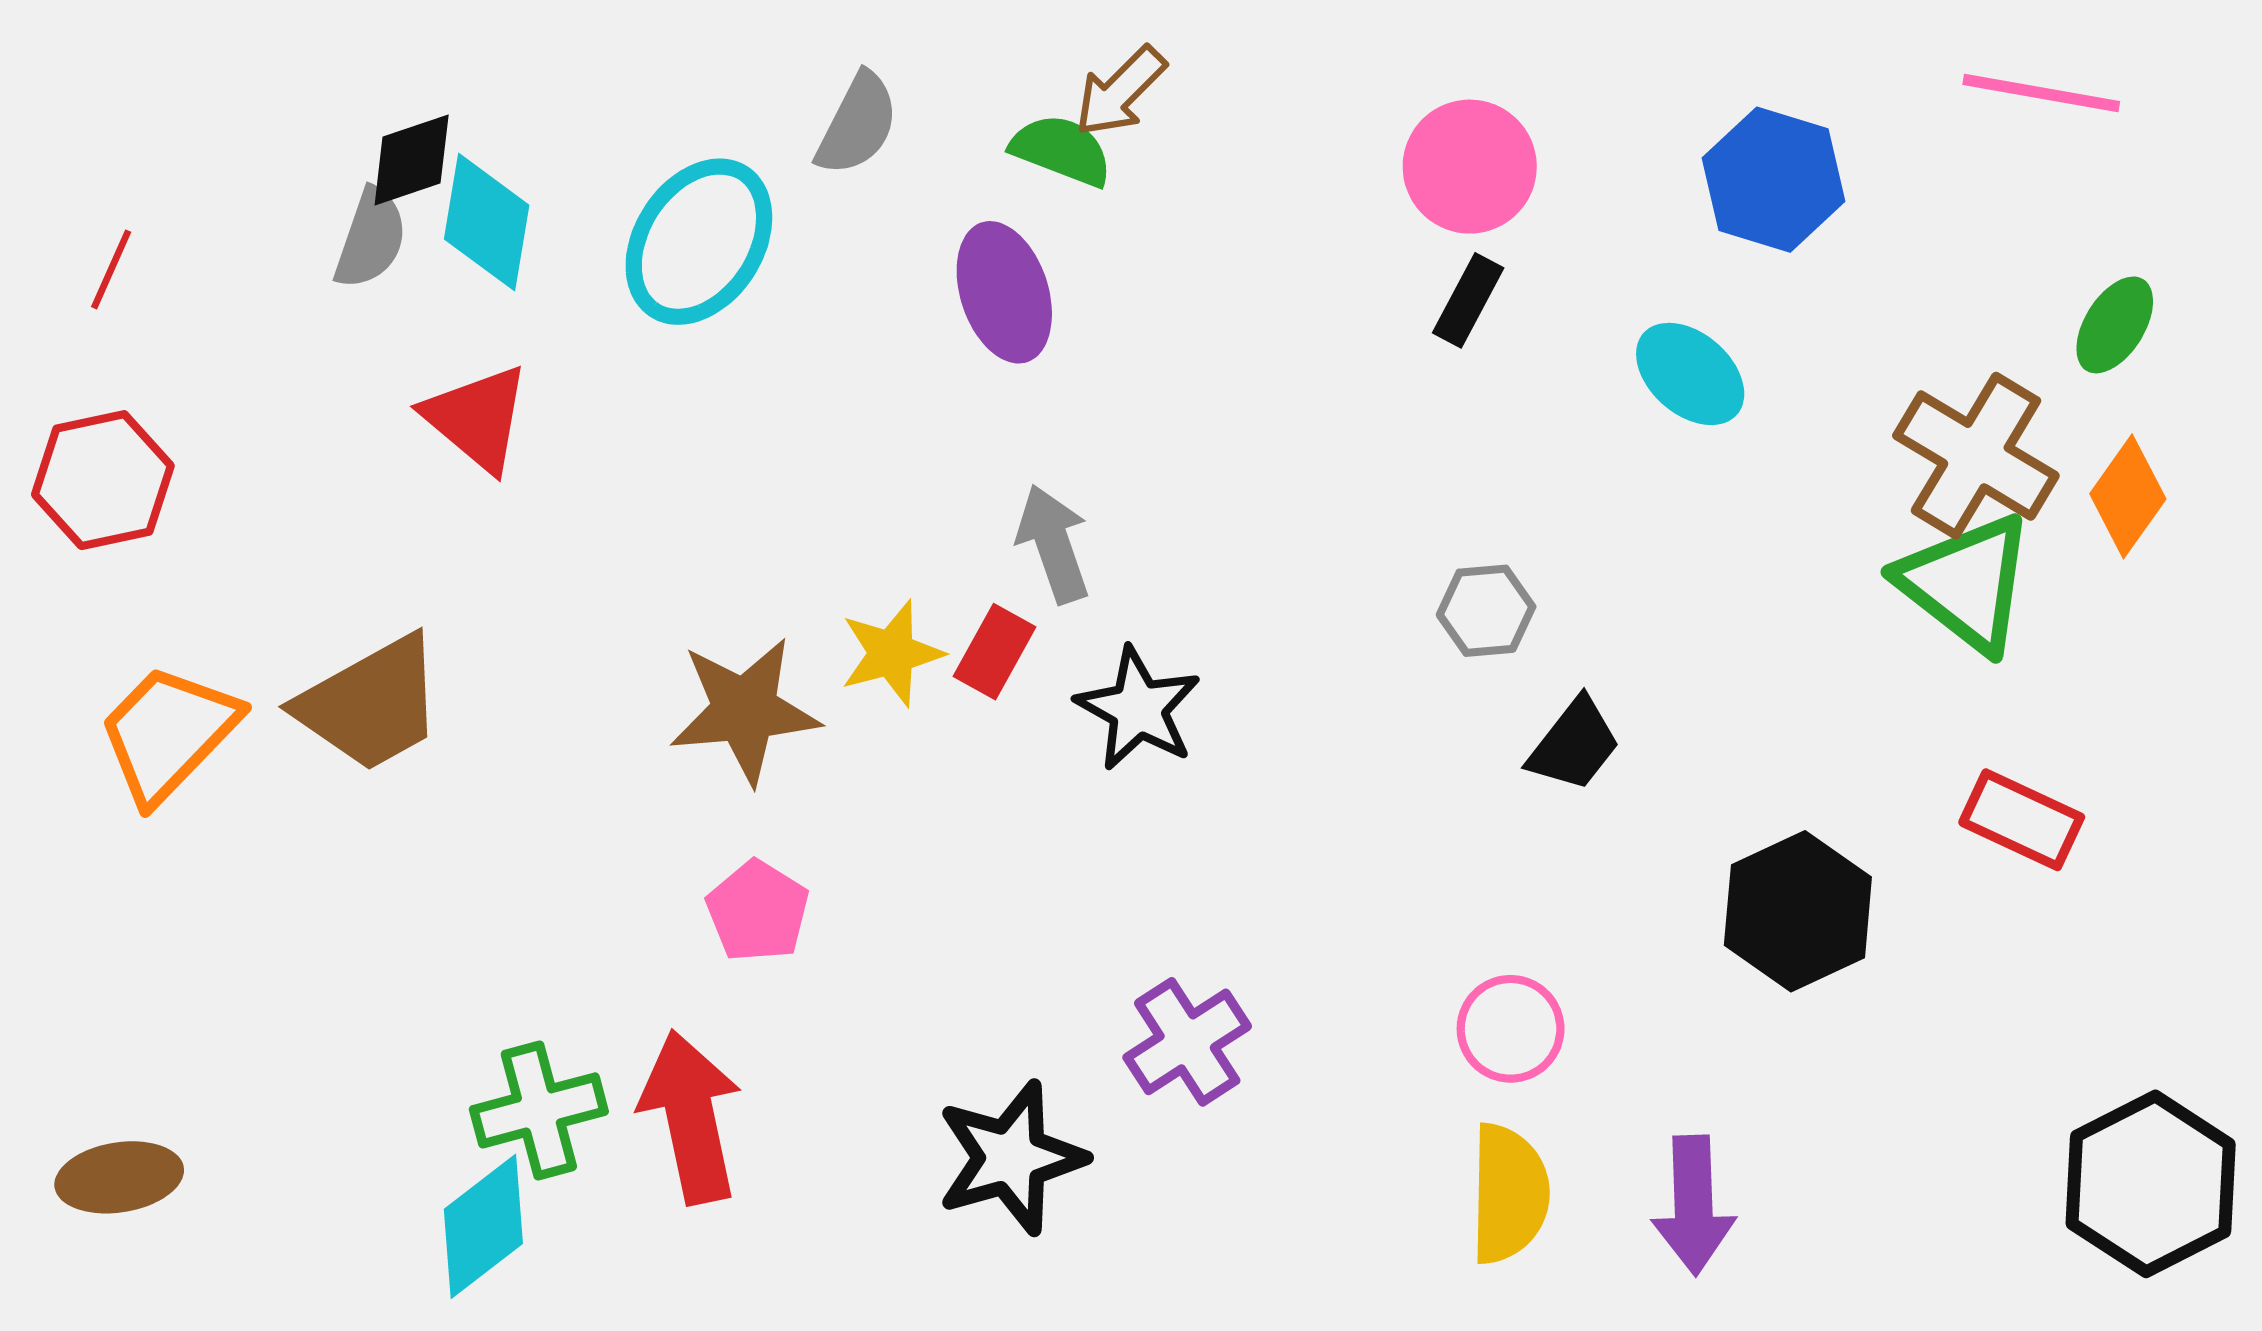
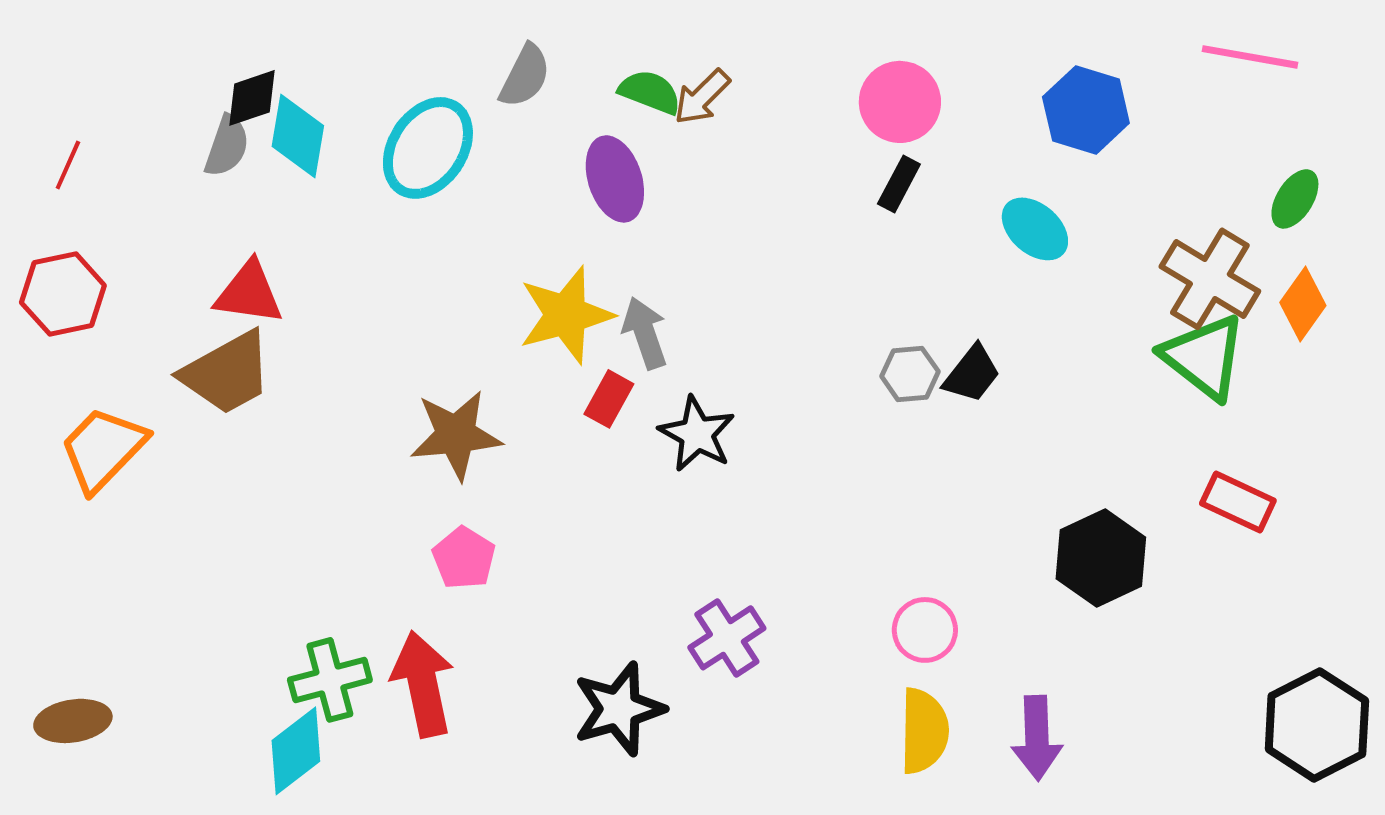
brown arrow: (1120, 91) -> (702, 97), moved
red triangle: (477, 418) -> (249, 293), moved, turned -32
yellow star: (892, 653) -> (566, 315), moved, size x1.5
brown trapezoid: (371, 704) -> (227, 373), moved
black trapezoid: (1574, 745) -> (972, 374), moved

